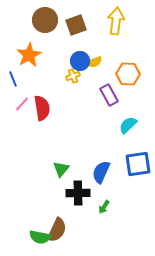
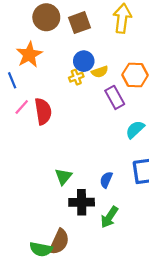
yellow semicircle: (94, 62) -> (100, 72), moved
blue semicircle: (101, 172) -> (106, 180), size x0.7
green arrow: (104, 207) -> (109, 217), size x1.5

